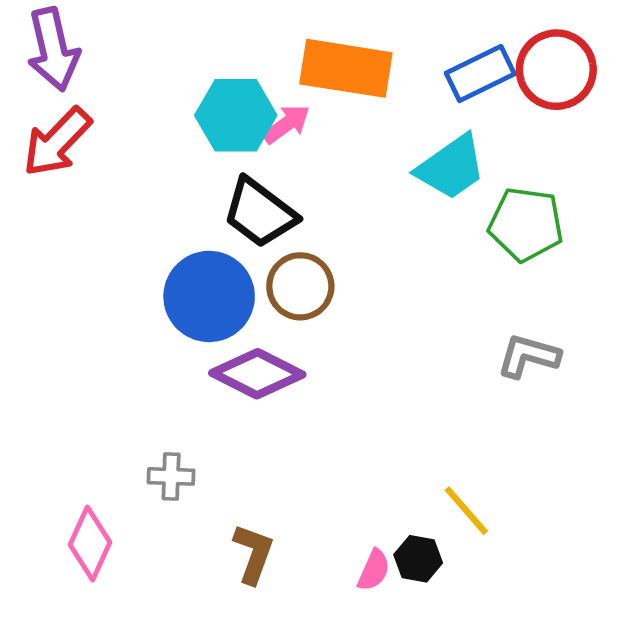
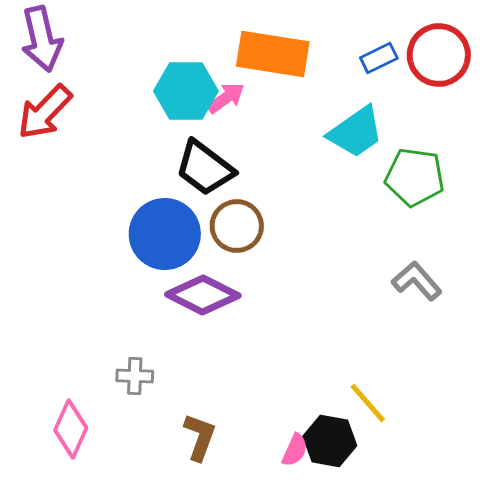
blue rectangle: (480, 73) -> (379, 58), size x0.7
gray L-shape: (528, 356) -> (417, 281), turned 33
black hexagon: (418, 559) -> (330, 441), size x1.4

